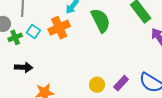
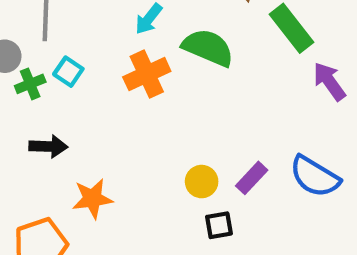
green semicircle: (101, 20) -> (208, 48), turned -40
orange cross: (59, 28) -> (147, 74), moved

